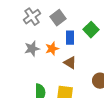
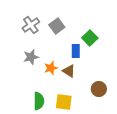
blue rectangle: (70, 38) -> (76, 51), moved
orange star: (52, 49) -> (51, 68), moved

